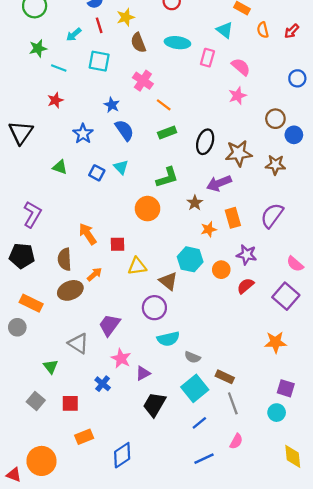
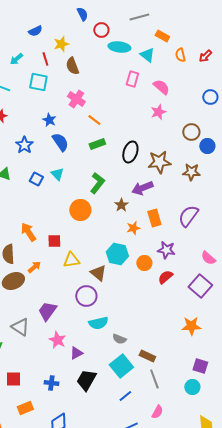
red line: (99, 25) -> (45, 59), moved
cyan ellipse: (177, 43) -> (119, 47), moved
green L-shape: (167, 177) -> (97, 183), turned -35
blue cross: (103, 384) -> (51, 383), moved, turned -32

